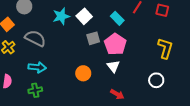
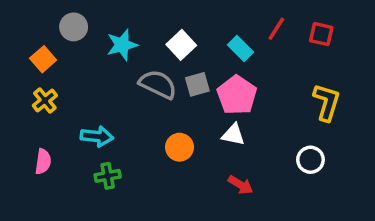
cyan star: (61, 16) -> (122, 45), moved
gray semicircle: (35, 38) -> (158, 84), moved
white triangle: (113, 66) -> (233, 135), turned -40
green cross: (35, 90) -> (108, 176), moved

